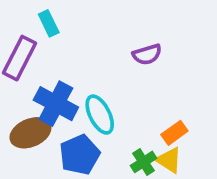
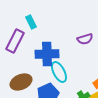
blue cross: (56, 104) -> (47, 54), moved, turned -30

